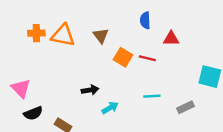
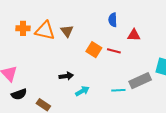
brown triangle: (101, 36) -> (67, 31), moved
cyan line: (152, 96) -> (118, 90), moved
gray rectangle: (185, 107) -> (140, 81), moved, size x1.5

